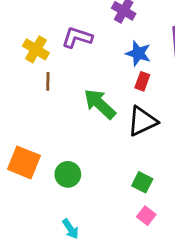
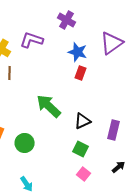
green arrow: (100, 104) -> (49, 106), moved
black triangle: (142, 121) -> (83, 121), moved, size x0.7

